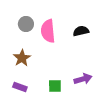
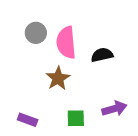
black semicircle: (81, 31) -> (102, 55), moved
brown star: (22, 58) -> (58, 78), moved

